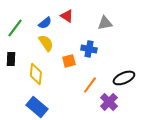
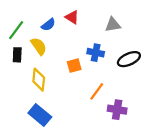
yellow semicircle: (46, 43) -> (39, 46), moved
black rectangle: (11, 59) -> (17, 55), moved
black ellipse: (124, 78) -> (129, 59), moved
purple cross: (109, 102) -> (117, 110), turned -36

